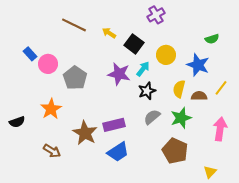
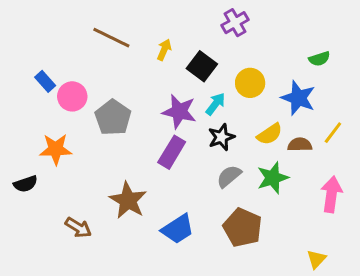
yellow arrow: (109, 33) -> (164, 50), turned 80
yellow semicircle: (179, 89) -> (270, 134), turned -138
orange star: (51, 109) -> (56, 149), moved, turned 30
purple rectangle: (114, 125) -> (172, 152), moved, turned -45
brown pentagon: (175, 151) -> (243, 228), moved

